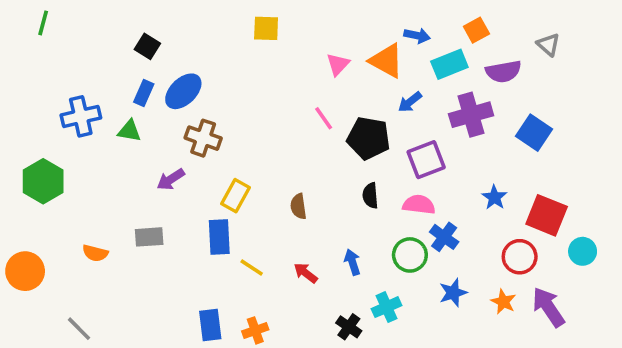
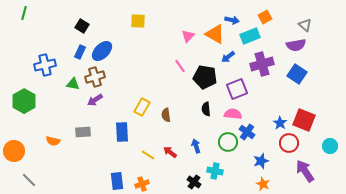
yellow square: (266, 28) -> (138, 21), moved
purple semicircle: (503, 71) -> (296, 45), moved
green triangle: (129, 131) -> (73, 84), moved
brown cross: (203, 138) -> (95, 77), moved, turned -36
yellow rectangle: (235, 196) -> (142, 107), moved
blue star: (494, 197) -> (280, 123), moved
cyan circle: (583, 251) -> (330, 146), moved
yellow line: (252, 268) -> (148, 155), moved
blue star: (453, 293) -> (261, 161), moved
orange star: (503, 302) -> (263, 184), moved
cyan cross: (387, 307) -> (215, 171), turned 35
gray line: (79, 329) -> (29, 180), moved

